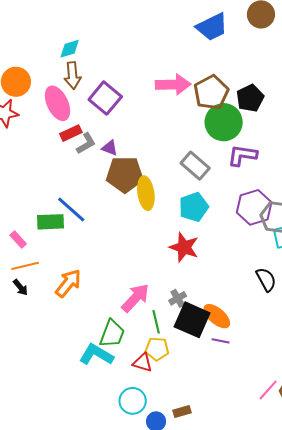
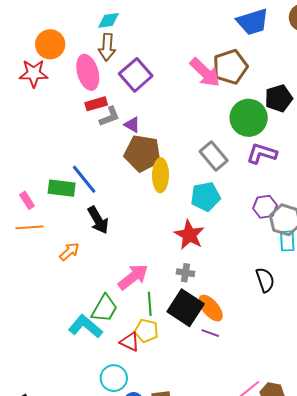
pink arrow: (173, 85) -> (205, 72), turned 36
brown pentagon: (211, 92) -> (230, 67), moved
purple hexagon: (254, 207) -> (265, 207), size x0.7
orange arrow: (68, 283) -> (69, 252), size x0.7
black arrow: (20, 287) -> (98, 220), moved, size x1.6
gray cross: (178, 298) -> (185, 273), moved, turned 30

